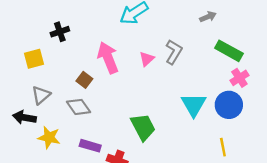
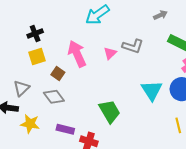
gray L-shape: (174, 52) -> (133, 46), turned 80
yellow square: (34, 59) -> (37, 56), moved

